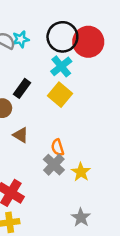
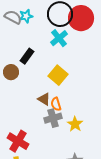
yellow square: (60, 95) -> (58, 75), moved
brown triangle: (21, 135) -> (44, 99), moved
gray cross: (54, 165) -> (53, 118), turned 30

